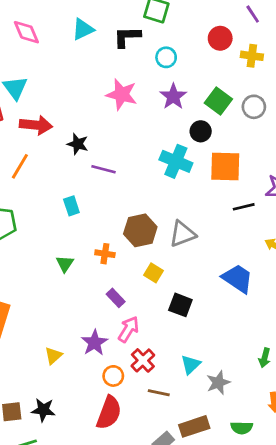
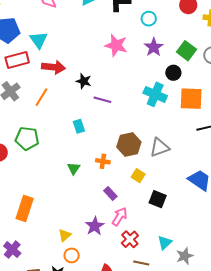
orange circle: (113, 376) -> (72, 255), moved

